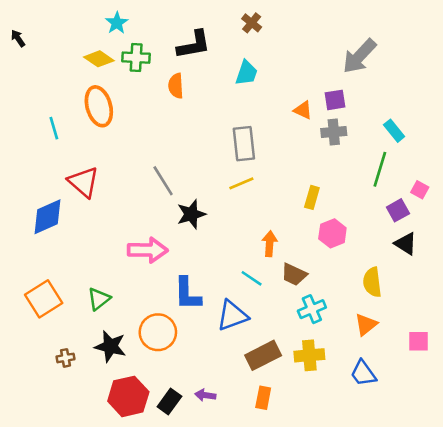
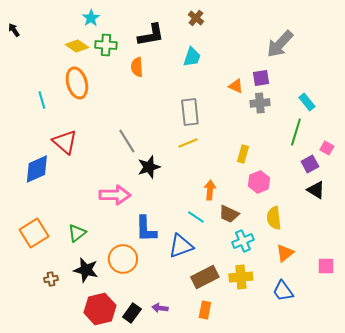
yellow semicircle: (372, 282) -> (274, 218), moved

